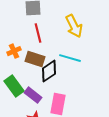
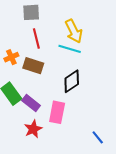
cyan line: (70, 58) -> (70, 49), moved
black diamond: (49, 71) -> (72, 81), moved

